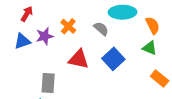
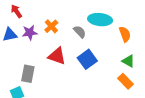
red arrow: (27, 14) -> (16, 11), turned -72
green triangle: (150, 48) -> (128, 61), moved

